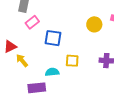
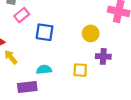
yellow circle: (94, 24) -> (91, 33), moved
yellow square: (72, 61) -> (80, 70), moved

